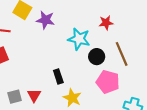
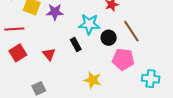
black rectangle: (58, 76) -> (76, 44), moved
red triangle: (34, 95) -> (49, 54), moved

